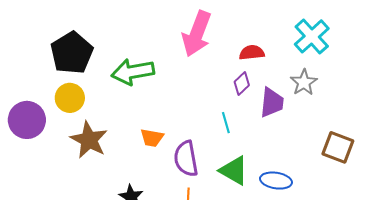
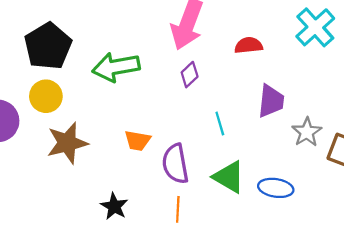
gray star: (304, 82) -> (307, 132), moved
purple diamond: (242, 84) -> (190, 75), moved
brown star: (89, 140) -> (67, 143), turned 30

